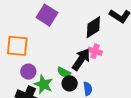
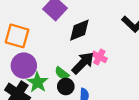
black diamond: (93, 27) -> (79, 30), moved
purple circle: (28, 72) -> (24, 66), size x1.5

